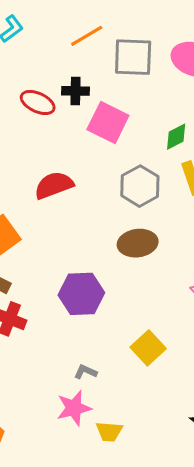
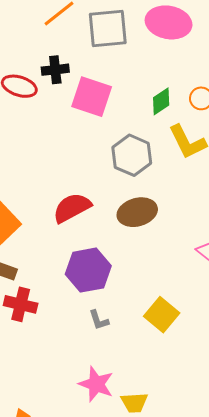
red semicircle: (54, 185) -> (72, 208), moved
gray L-shape: (85, 372) -> (99, 320), moved, turned -125
pink star: (74, 408) -> (96, 384), turned -30

